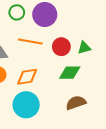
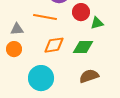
red circle: (61, 47) -> (81, 12), moved
orange diamond: (27, 77) -> (54, 45), moved

